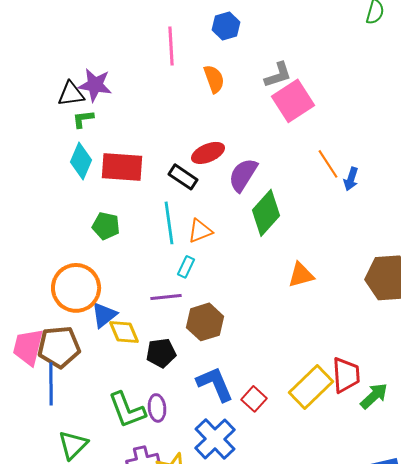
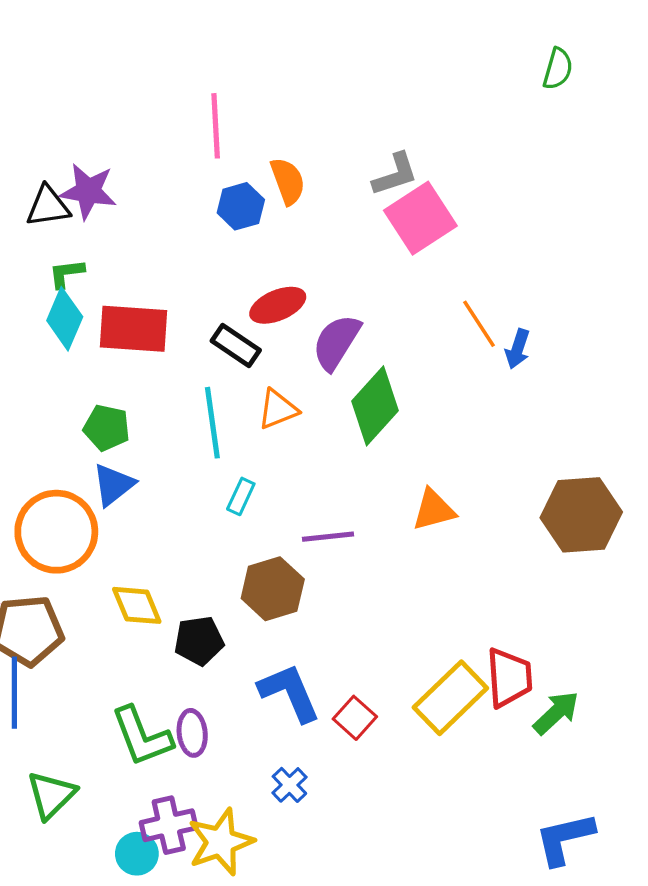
blue hexagon: (226, 26) -> (241, 206), moved
green L-shape: (83, 119) -> (66, 273), moved
orange triangle: (200, 231) -> (278, 409), moved
purple line: (166, 297) -> (328, 537), moved
blue triangle: (104, 315) -> (113, 485), moved
blue cross: (215, 439) -> (289, 785), size x0.5

